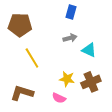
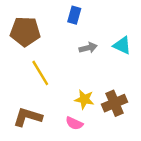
blue rectangle: (71, 12) -> (74, 15), moved
cyan triangle: (89, 50) -> (122, 45), moved

